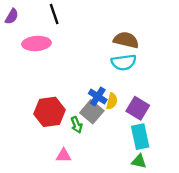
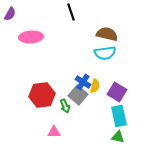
black line: (54, 14) -> (71, 12), moved

